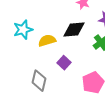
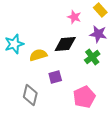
purple square: (64, 63) -> (55, 77), turned 32

